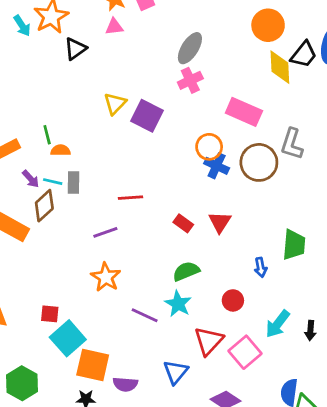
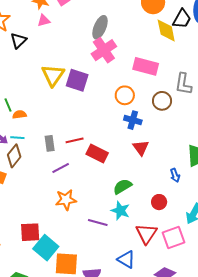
pink cross: (190, 80) -> (104, 50), size x1.4
yellow triangle: (115, 104) -> (53, 75), size x1.4
brown circle: (259, 162) -> (162, 101), size x0.7
blue cross: (217, 166) -> (133, 120), moved
gray rectangle: (74, 183) -> (50, 143), moved
red rectangle: (183, 223) -> (97, 153), moved, size x1.5
orange star: (106, 277) -> (66, 200), turned -30
red square: (50, 314) -> (30, 232), size x1.5
pink square: (245, 352) -> (174, 237), turned 30
blue triangle: (176, 372) -> (126, 259), turned -30

